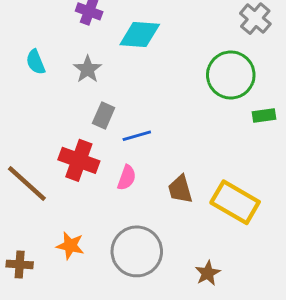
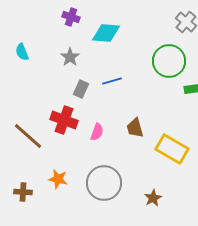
cyan semicircle: (36, 62) -> (22, 52), moved
blue line: (137, 136) -> (112, 81), moved
brown trapezoid: (180, 189) -> (135, 128), moved

